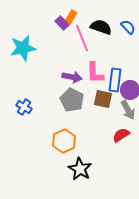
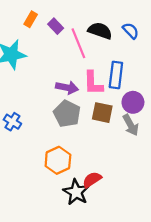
orange rectangle: (71, 17) -> (31, 19), moved
blue rectangle: (115, 80) -> (116, 75), moved
red semicircle: (121, 135) -> (92, 180), moved

